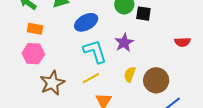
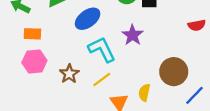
yellow semicircle: (130, 74) -> (144, 93), moved
brown star: (52, 83) -> (69, 74), moved, size x0.7

